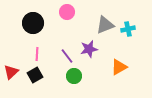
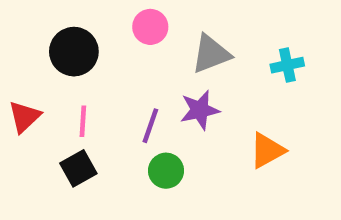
gray triangle: (105, 25) -> (211, 54), moved
purple line: (67, 56) -> (150, 126), turned 56
red triangle: (11, 72) -> (24, 117), moved

